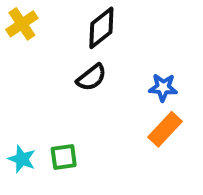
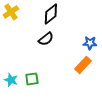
blue star: (163, 87) -> (90, 43), moved

